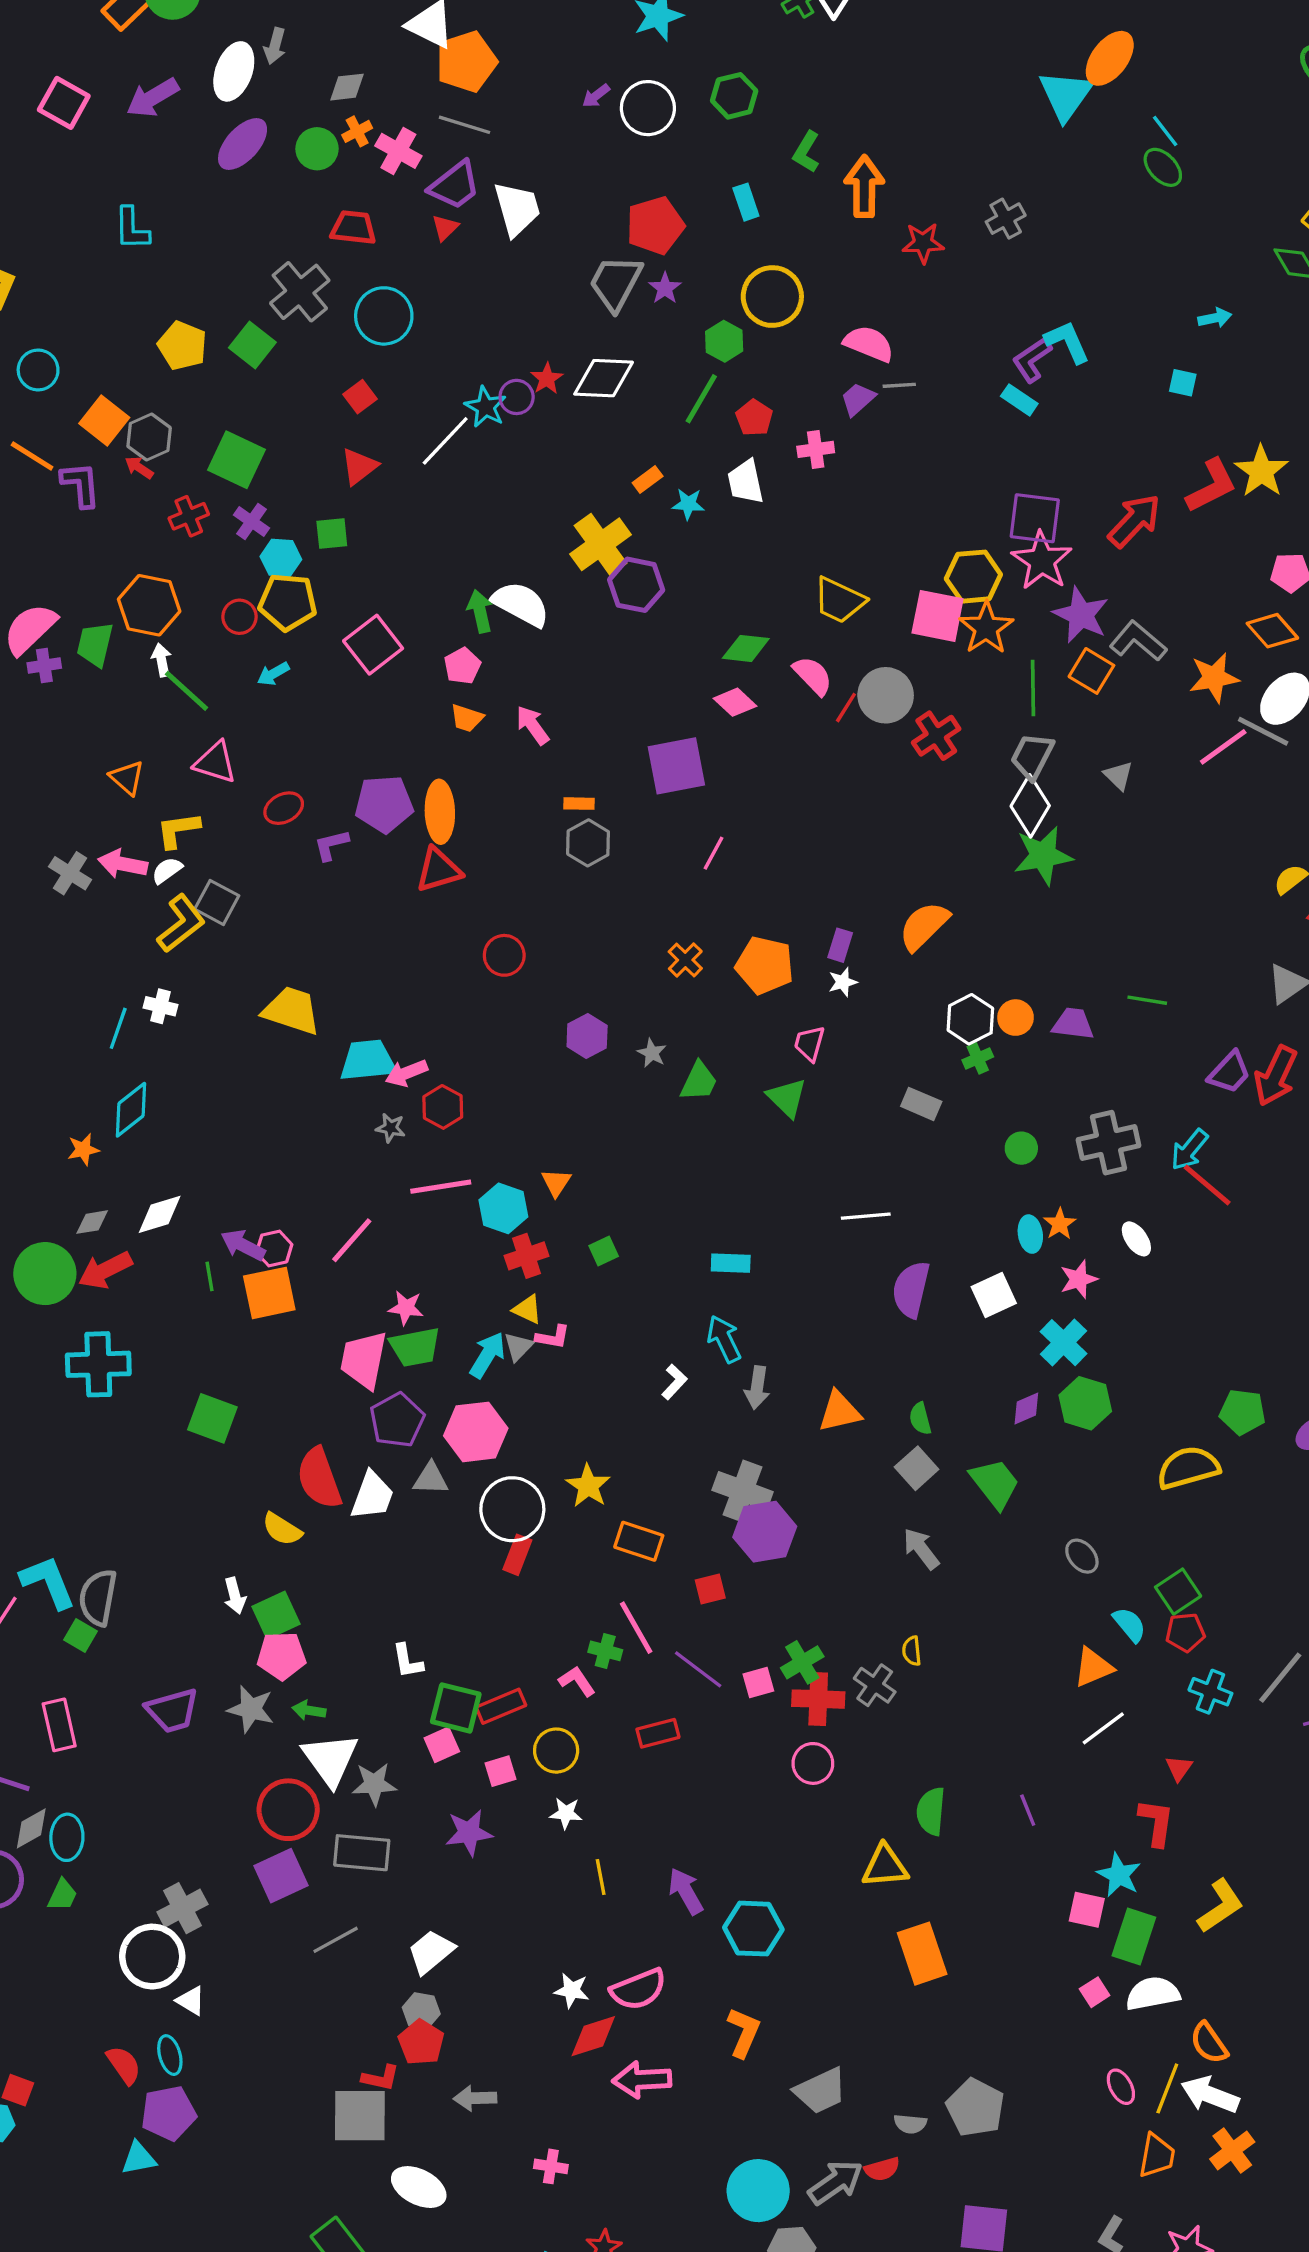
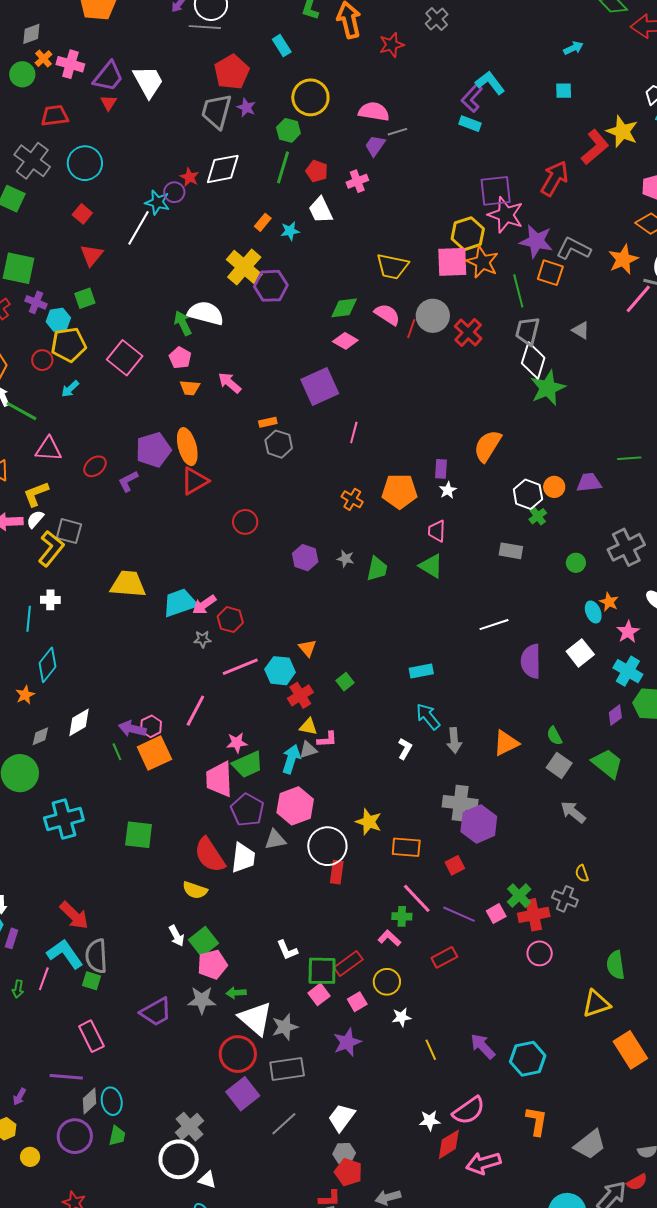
gray line: (465, 125) -> (205, 27), moved
red arrow: (105, 1270) -> (74, 915), moved, turned -96
gray triangle: (518, 1347) -> (308, 750), turned 42

